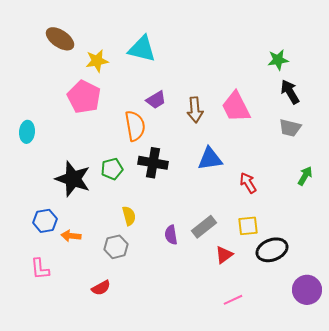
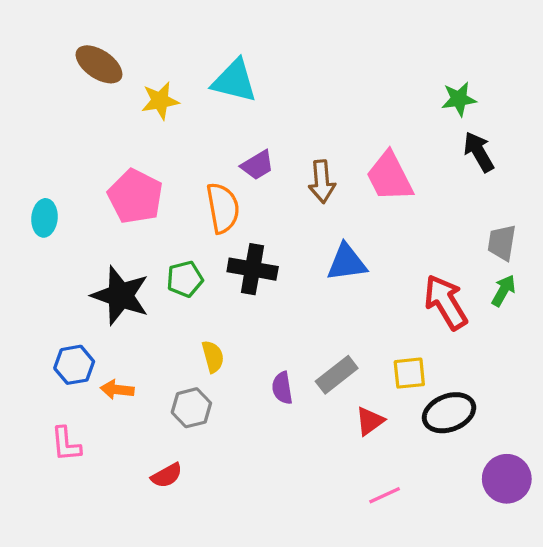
pink pentagon: (84, 97) -> (135, 196), moved
gray trapezoid: (290, 128) -> (502, 243), moved, turned 85
red arrow: (248, 183) -> (446, 302), moved, size x1.6

